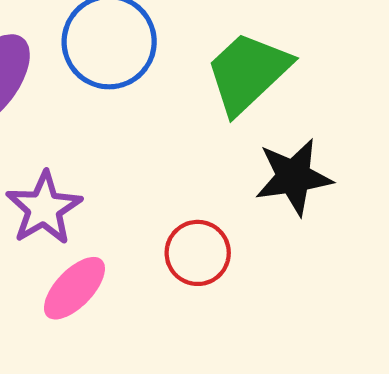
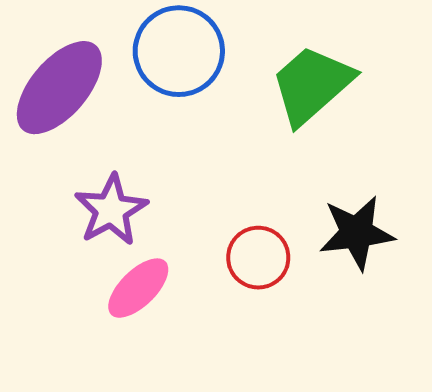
black star: (294, 177) -> (357, 233), moved

